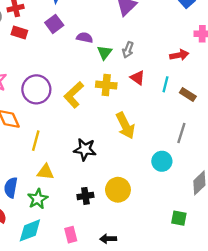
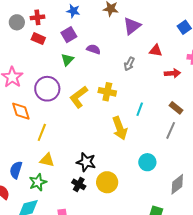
green triangle: (105, 52) -> (67, 60), moved
red triangle: (138, 78) -> (156, 50), moved, turned -32
cyan line: (166, 84) -> (140, 109), moved
gray line: (181, 133) -> (171, 130), moved
black star: (85, 149) -> (86, 162), moved
black cross: (85, 196) -> (79, 184), turned 32

